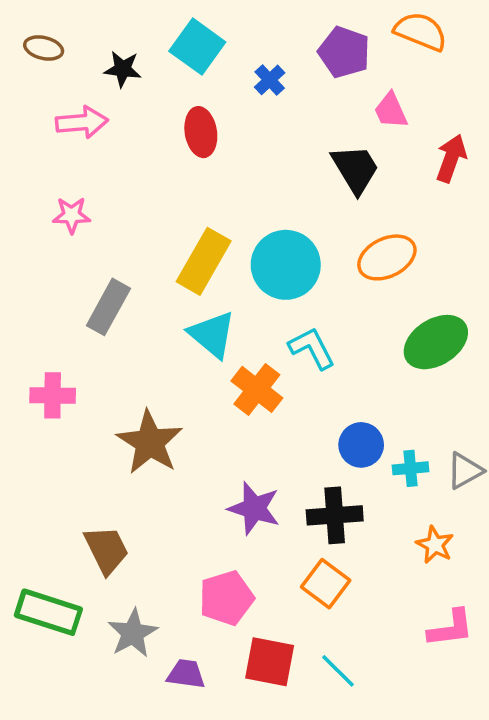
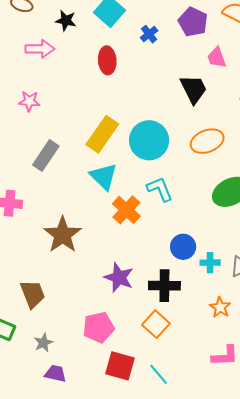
gray star: (133, 633) -> (43, 343), size x0.7
purple trapezoid: (186, 674) -> (55, 374), moved

